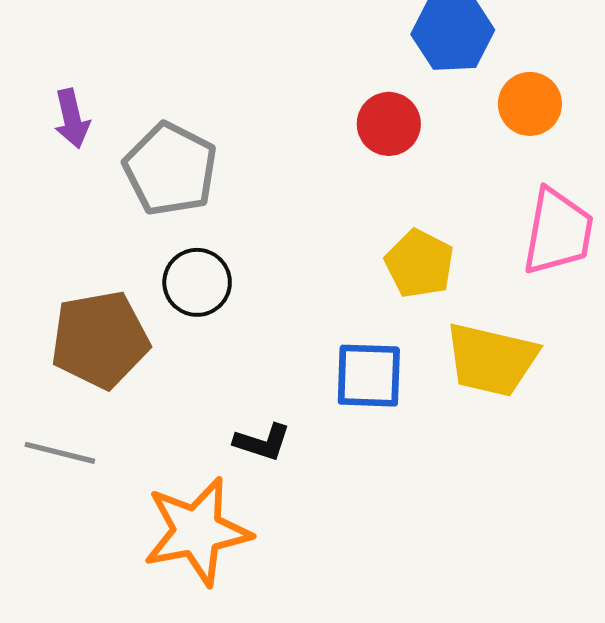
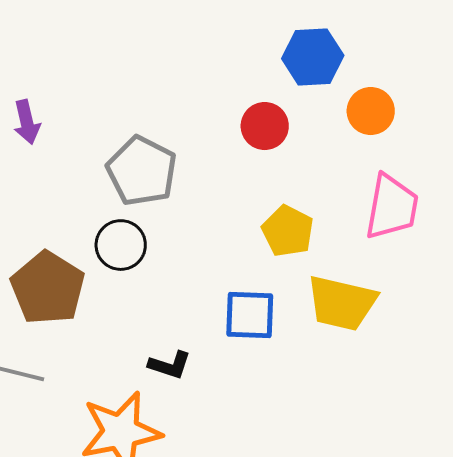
gray pentagon: (170, 169) -> (142, 171), moved
brown pentagon: (100, 340) -> (48, 288), turned -30

